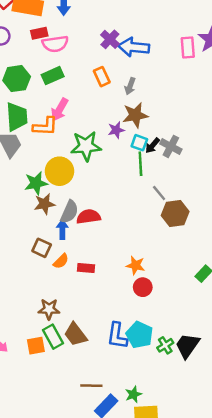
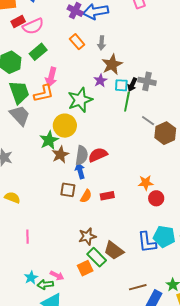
green line: (140, 164) -> (127, 102), turned 30

